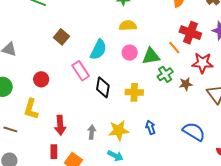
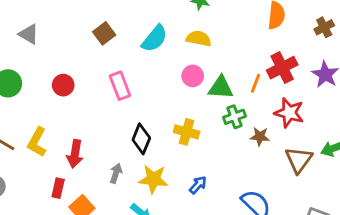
red cross: (190, 33) -> (282, 68), turned 30
orange line: (174, 48) -> (256, 83), turned 48
cyan semicircle: (98, 50) -> (155, 39), moved
black diamond: (103, 87) -> (141, 139), moved
yellow L-shape: (31, 109) -> (37, 142), moved
blue arrow: (151, 127) -> (198, 185), turned 48

